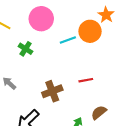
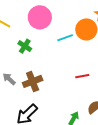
brown cross: (52, 91) -> (33, 81), moved

